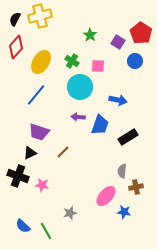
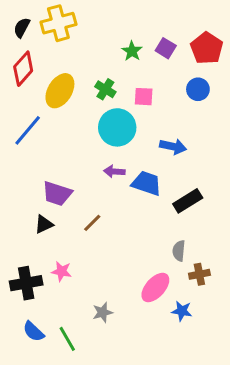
purple square: (118, 42) -> (166, 48), moved
blue line: (36, 95) -> (28, 130), moved
blue trapezoid: (100, 125) -> (147, 183), turned -90
black cross: (18, 176) -> (26, 283), moved, turned -30

